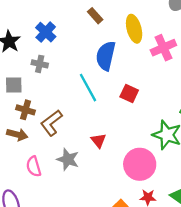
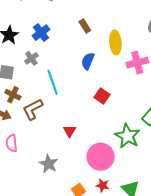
blue semicircle: (106, 56) -> (88, 61), size x0.7
gray cross: (40, 64) -> (31, 58), turned 32
cyan line: (88, 88) -> (53, 82), moved
gray star: (68, 159) -> (49, 164), moved

